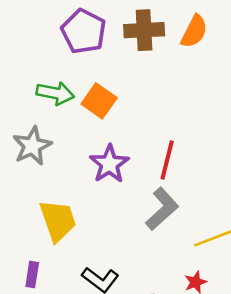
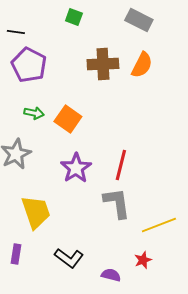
purple pentagon: (84, 31) -> (29, 65), moved
green arrow: (55, 93) -> (34, 113), size x0.7
gray L-shape: (162, 209) -> (117, 203), turned -56

